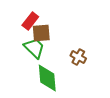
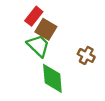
brown square: (41, 33) -> (46, 29), turned 36

